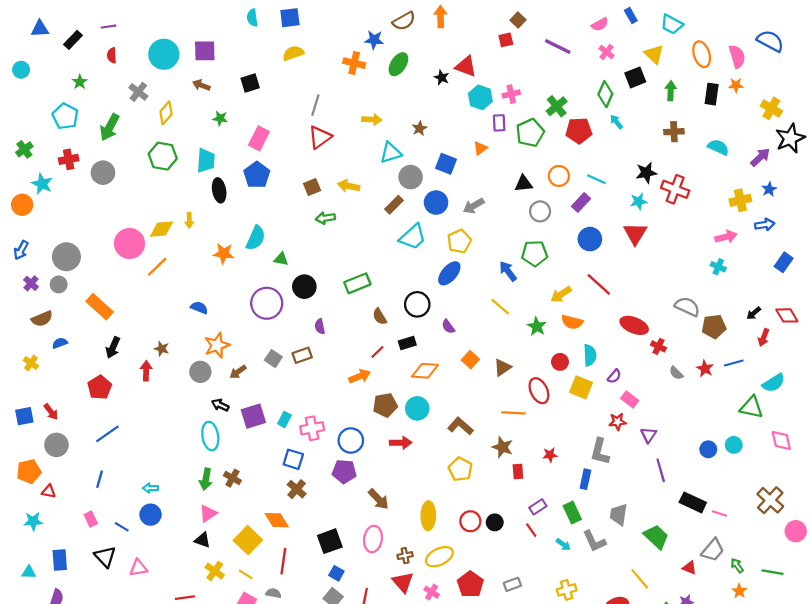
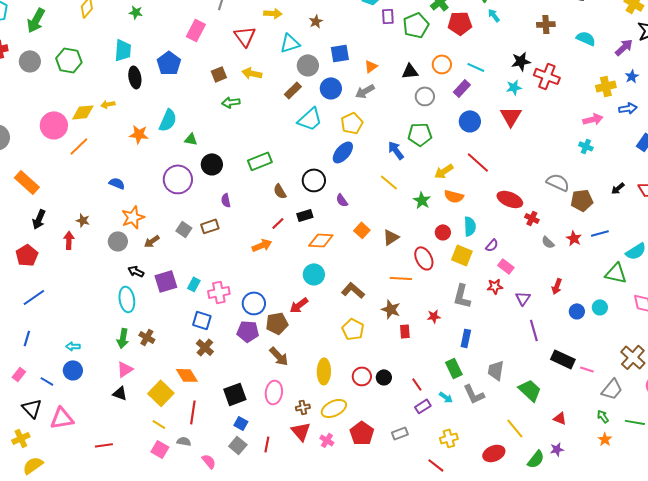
red triangle: (320, 137) -> (245, 36), moved, turned -30
pink rectangle: (259, 138) -> (196, 30), moved
orange triangle: (480, 148) -> (371, 66), moved
green hexagon: (163, 156) -> (69, 60), moved
blue square: (446, 164) -> (340, 53), turned -30
yellow arrow: (189, 220) -> (108, 104), turned 80
red arrow: (764, 338) -> (557, 286), moved
brown pentagon: (385, 405) -> (277, 323), moved
red arrow: (401, 443) -> (299, 305), turned 144
gray L-shape: (600, 452) -> (462, 296), moved
purple rectangle: (538, 507) -> (423, 406), moved
pink rectangle: (91, 519) -> (19, 374), turned 64
gray trapezoid: (713, 550) -> (612, 389), moved
pink triangle: (138, 568) -> (62, 418), size x1.4
yellow cross: (215, 571) -> (21, 438), moved, turned 30

